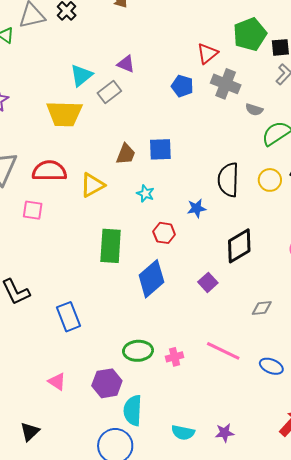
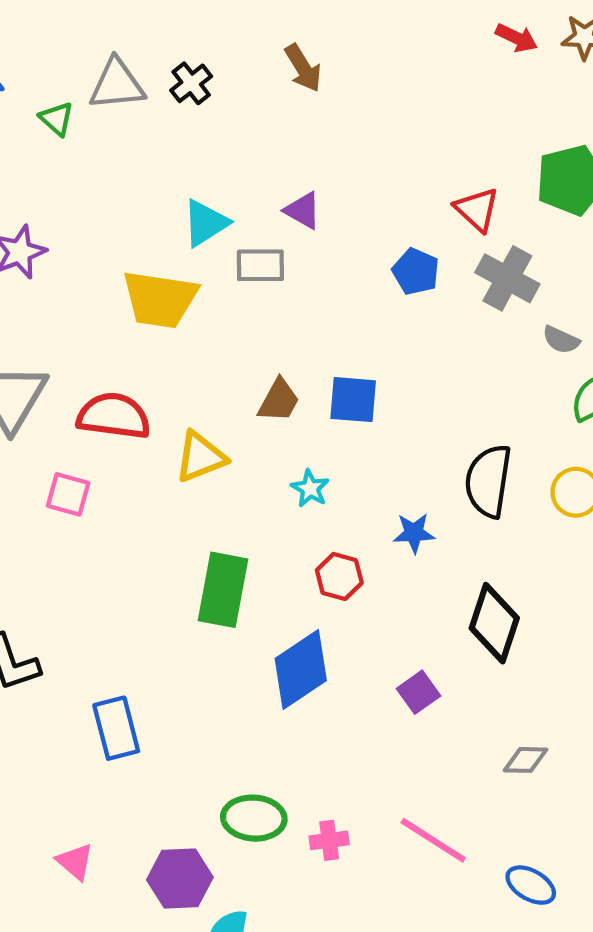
red triangle: (207, 53) -> (477, 209), turned -45
gray rectangle: (109, 92) -> (260, 265), turned 30
black diamond: (239, 246) -> (494, 623), turned -48

